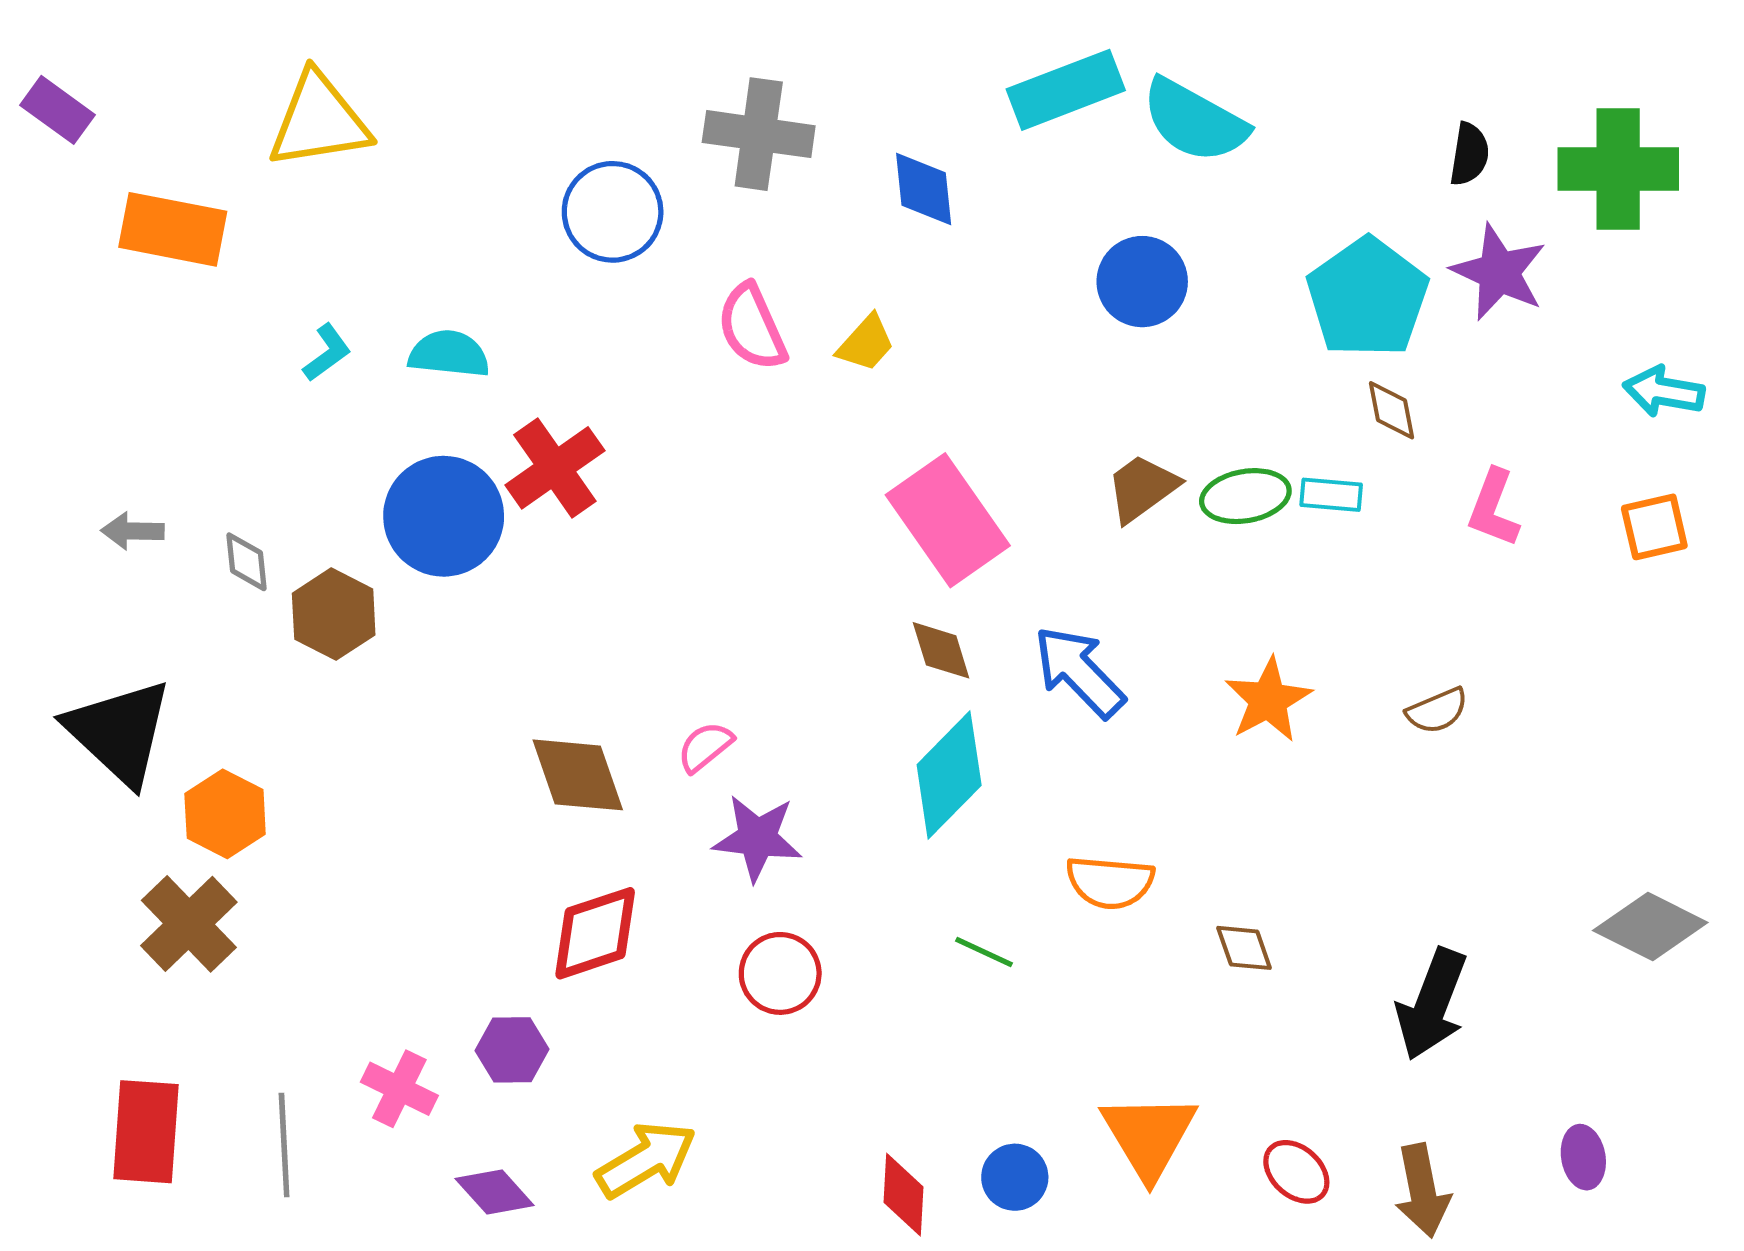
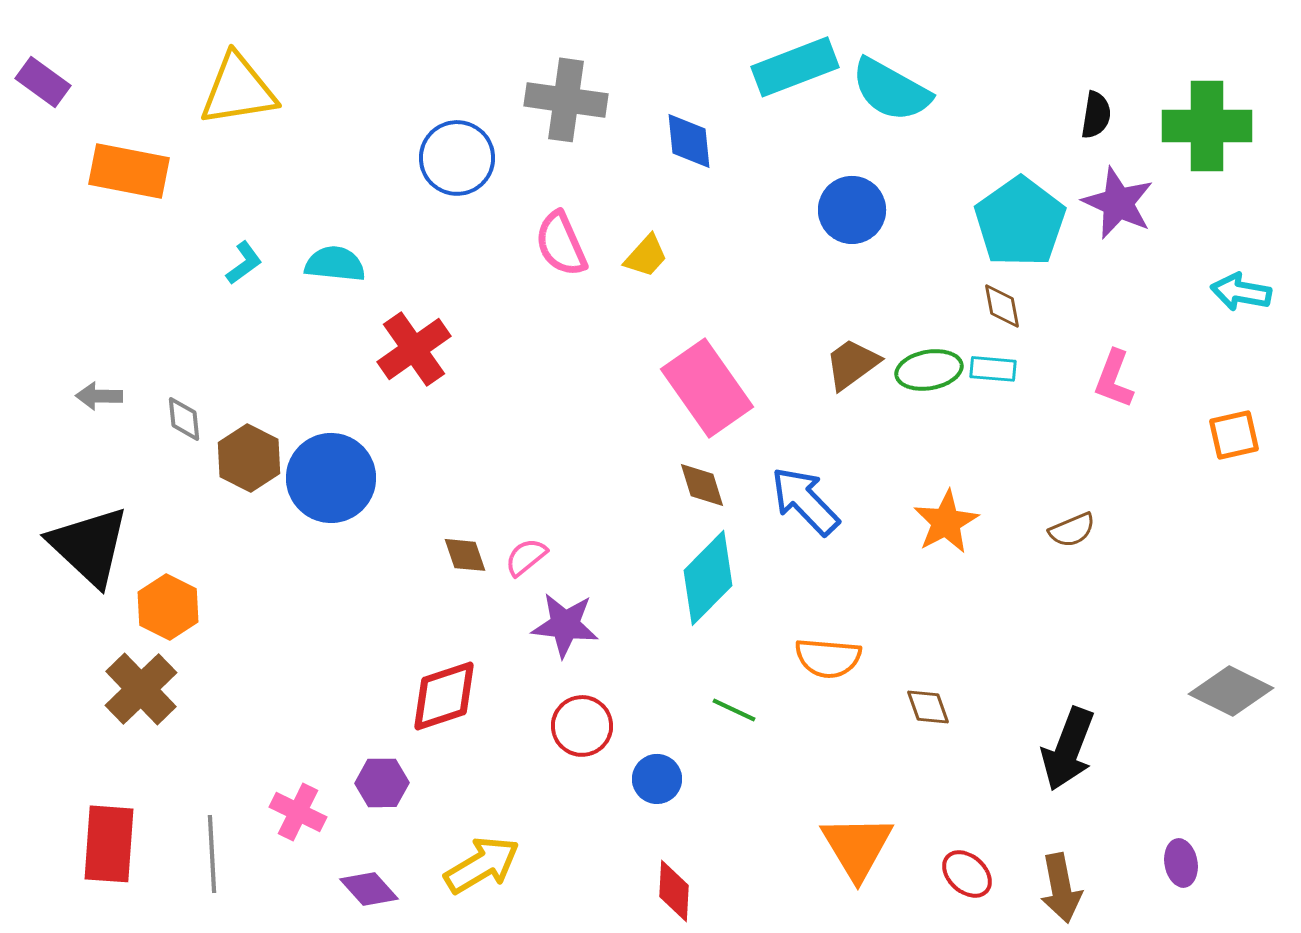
brown diamond: (1392, 410) -> (1002, 306), moved
blue circle: (444, 516) -> (331, 478), moved
orange square: (1654, 527) -> (1234, 435), moved
brown diamond: (578, 775) -> (465, 555), moved, size x0.6
blue circle: (1015, 1177) -> (657, 779), moved

